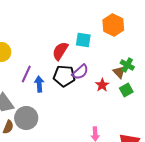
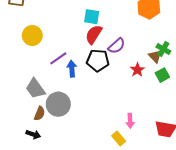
cyan square: (83, 40) -> (92, 17), moved
purple semicircle: (80, 72) -> (117, 46), moved
purple line: (26, 74) -> (58, 58), turned 30

